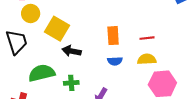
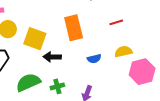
orange rectangle: (113, 36) -> (74, 28), moved, size x1.4
red line: (147, 38) -> (116, 22), moved

